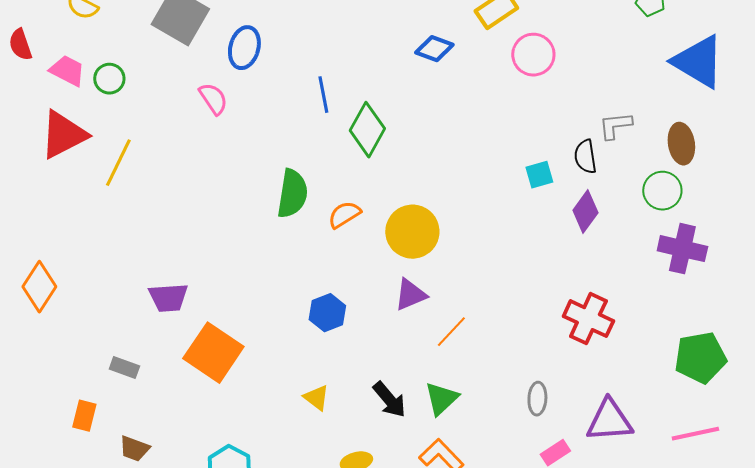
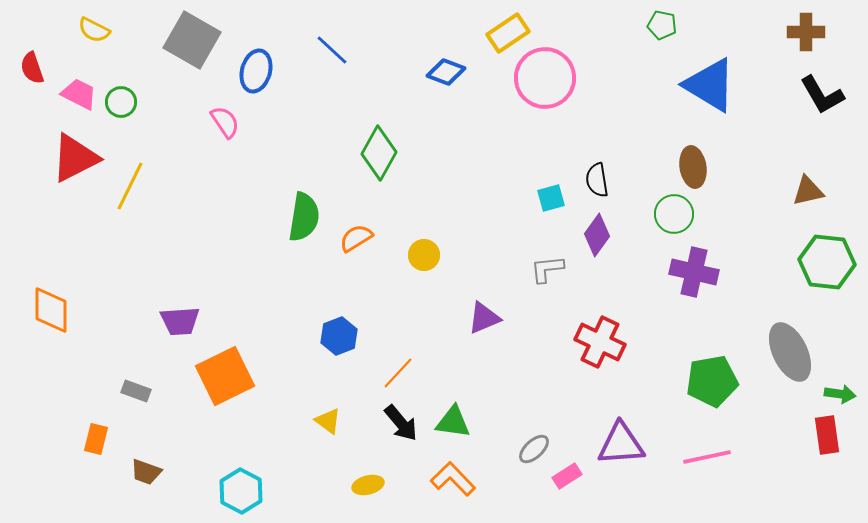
pink circle: (533, 55) -> (545, 78), size x1.4
blue line: (323, 95) -> (332, 50), moved, turned -36
gray L-shape: (615, 126) -> (547, 269), moved
yellow circle: (412, 232) -> (424, 255), size x0.6
orange diamond: (39, 287) -> (51, 310), turned -33
purple triangle: (410, 295) -> (484, 318), moved
orange line: (451, 332) -> (398, 373), moved
orange square: (213, 353) -> (225, 376), turned 30
green triangle: (441, 399) -> (453, 422), turned 51
gray ellipse: (537, 399) -> (534, 449), moved, turned 44

